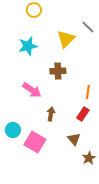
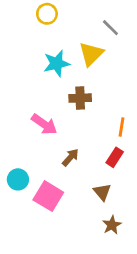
gray line: (88, 27) -> (110, 28), moved
cyan star: (28, 46) -> (57, 64), moved
brown arrow: (51, 114) -> (70, 157), turned 32
brown star: (89, 158) -> (112, 225), moved

